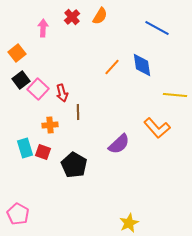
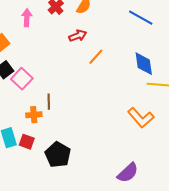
blue diamond: (142, 65) -> (144, 64), moved
red arrow: (62, 93) -> (78, 36), moved, turned -96
brown line: (78, 112) -> (49, 102), moved
purple semicircle: (119, 144) -> (128, 173), moved

